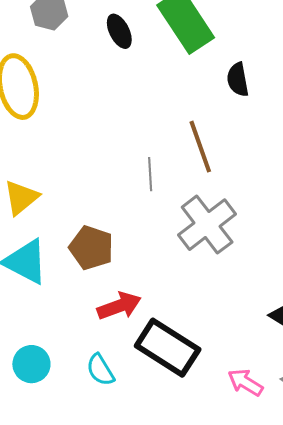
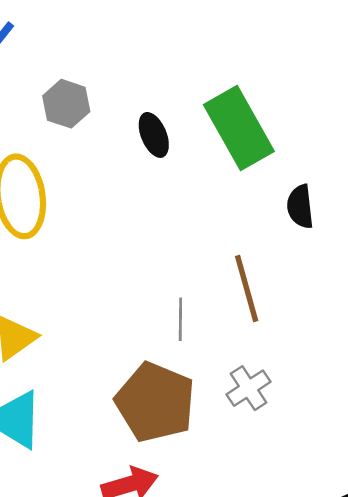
gray cross: (207, 225) -> (249, 388), size x0.6
brown pentagon: (91, 248) -> (155, 402), moved, size x1.4

